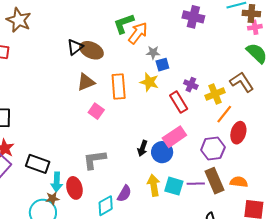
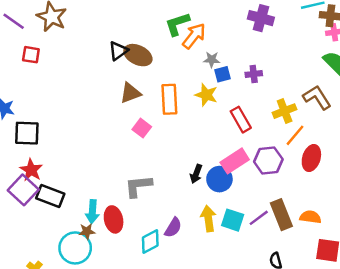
purple cross: (191, 85) -> (254, 74), moved, turned -32
purple hexagon: (213, 149) -> (268, 160), moved
black rectangle: (38, 164) -> (50, 196), moved
purple line: (196, 184) -> (259, 218), turned -36

